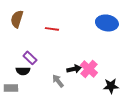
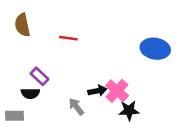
brown semicircle: (17, 19) -> (22, 25), turned -30
blue ellipse: (107, 23) -> (155, 49), moved
black star: (111, 86) -> (129, 111), moved

